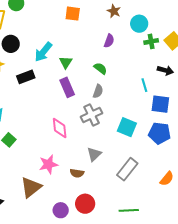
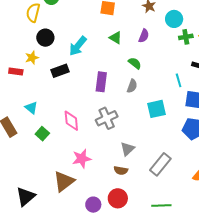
green triangle: (66, 62) -> (116, 38), moved, turned -32
purple rectangle: (67, 87) -> (101, 82), turned 30
gray cross: (92, 115) -> (107, 118), moved
cyan square: (127, 127) -> (156, 109), moved, turned -36
pink diamond: (60, 128) -> (71, 121), moved
brown semicircle: (77, 173) -> (121, 170), moved

